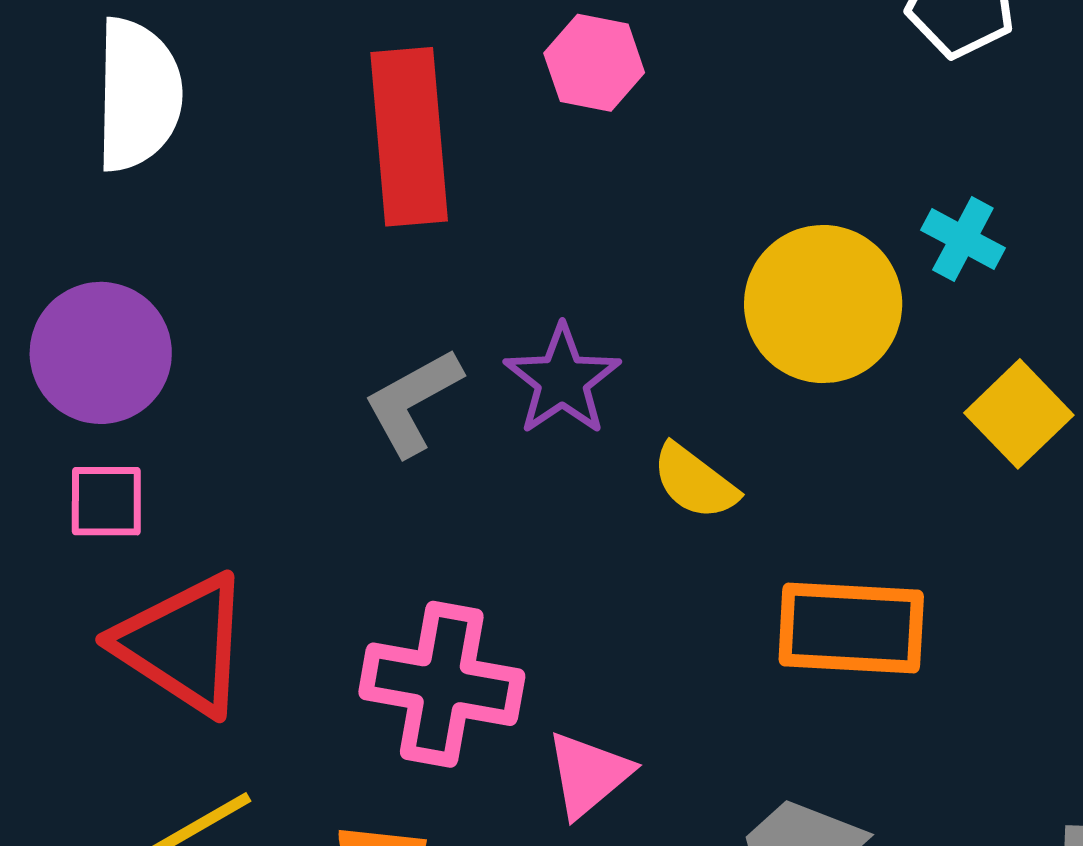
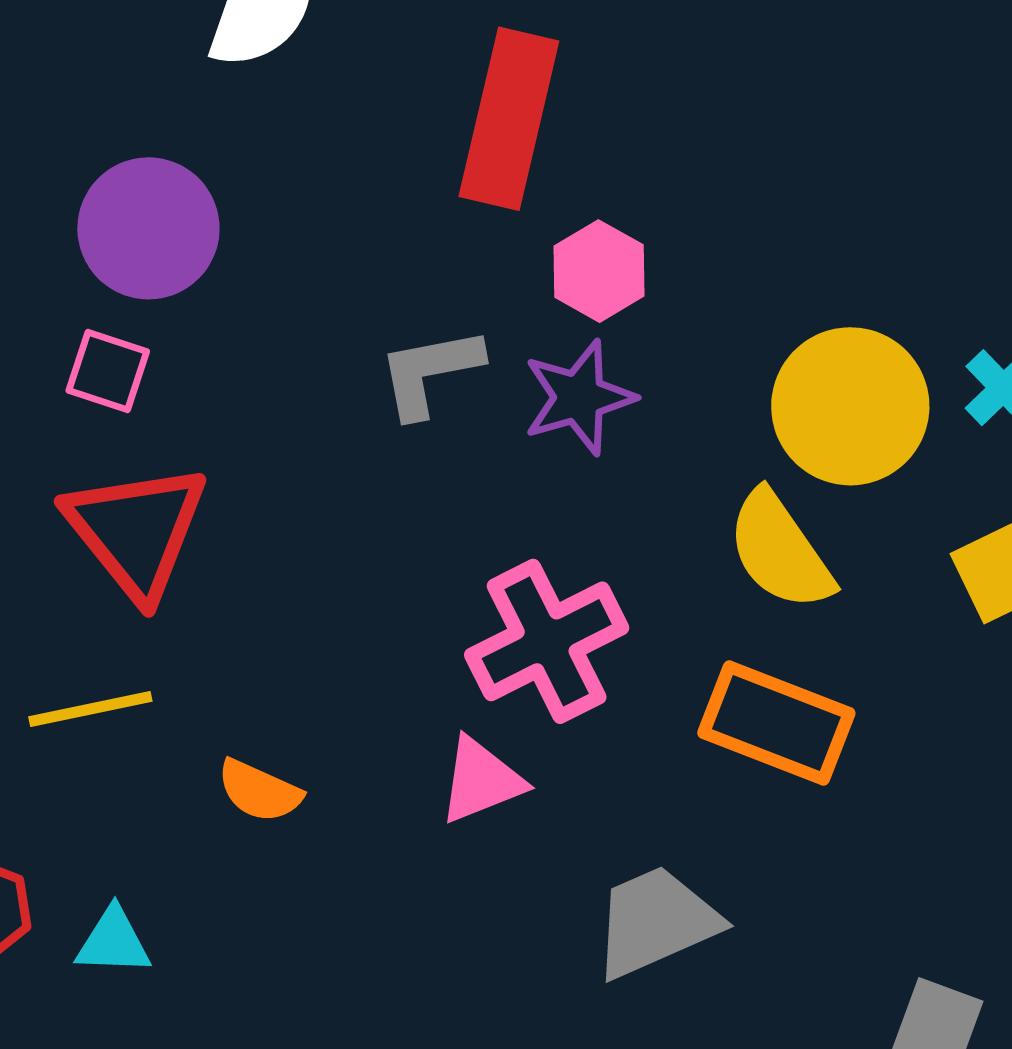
pink hexagon: (594, 63) -> (599, 271), moved
yellow semicircle: (695, 482) -> (780, 551), moved, size x1.4
pink cross: (442, 684) -> (547, 641), moved, turned 35

